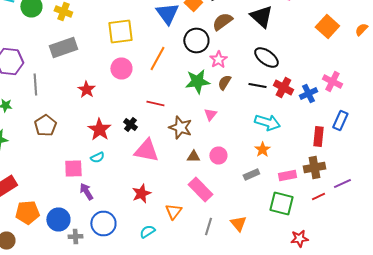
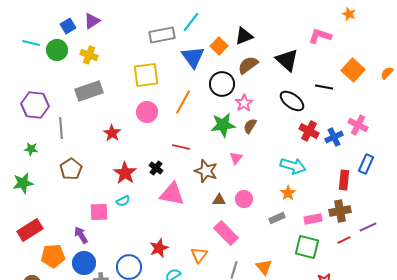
black line: (257, 86) -> (324, 87), moved
purple arrow: (86, 192) -> (81, 235), moved
red star: (141, 194) -> (159, 248), moved

